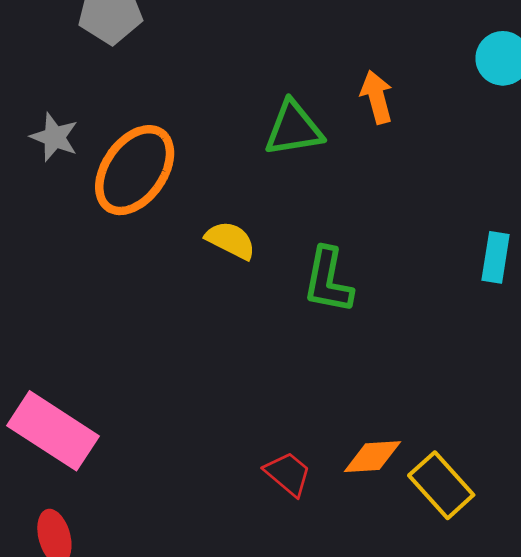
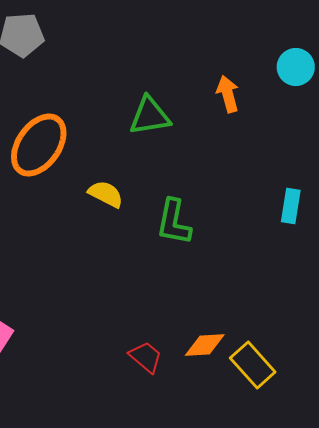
orange arrow: (377, 97) -> (228, 94), moved

